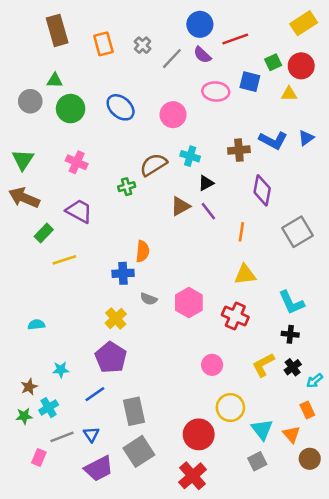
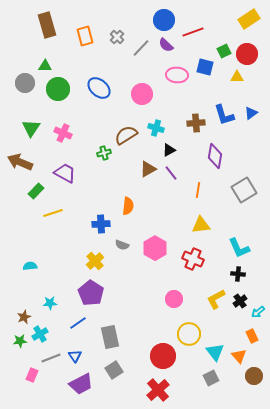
blue L-shape: (273, 140) -> (224, 115), turned 45
green triangle: (23, 160) -> (31, 128), moved
orange semicircle: (143, 251) -> (128, 206), moved
gray square: (139, 451) -> (114, 370), size x0.7

